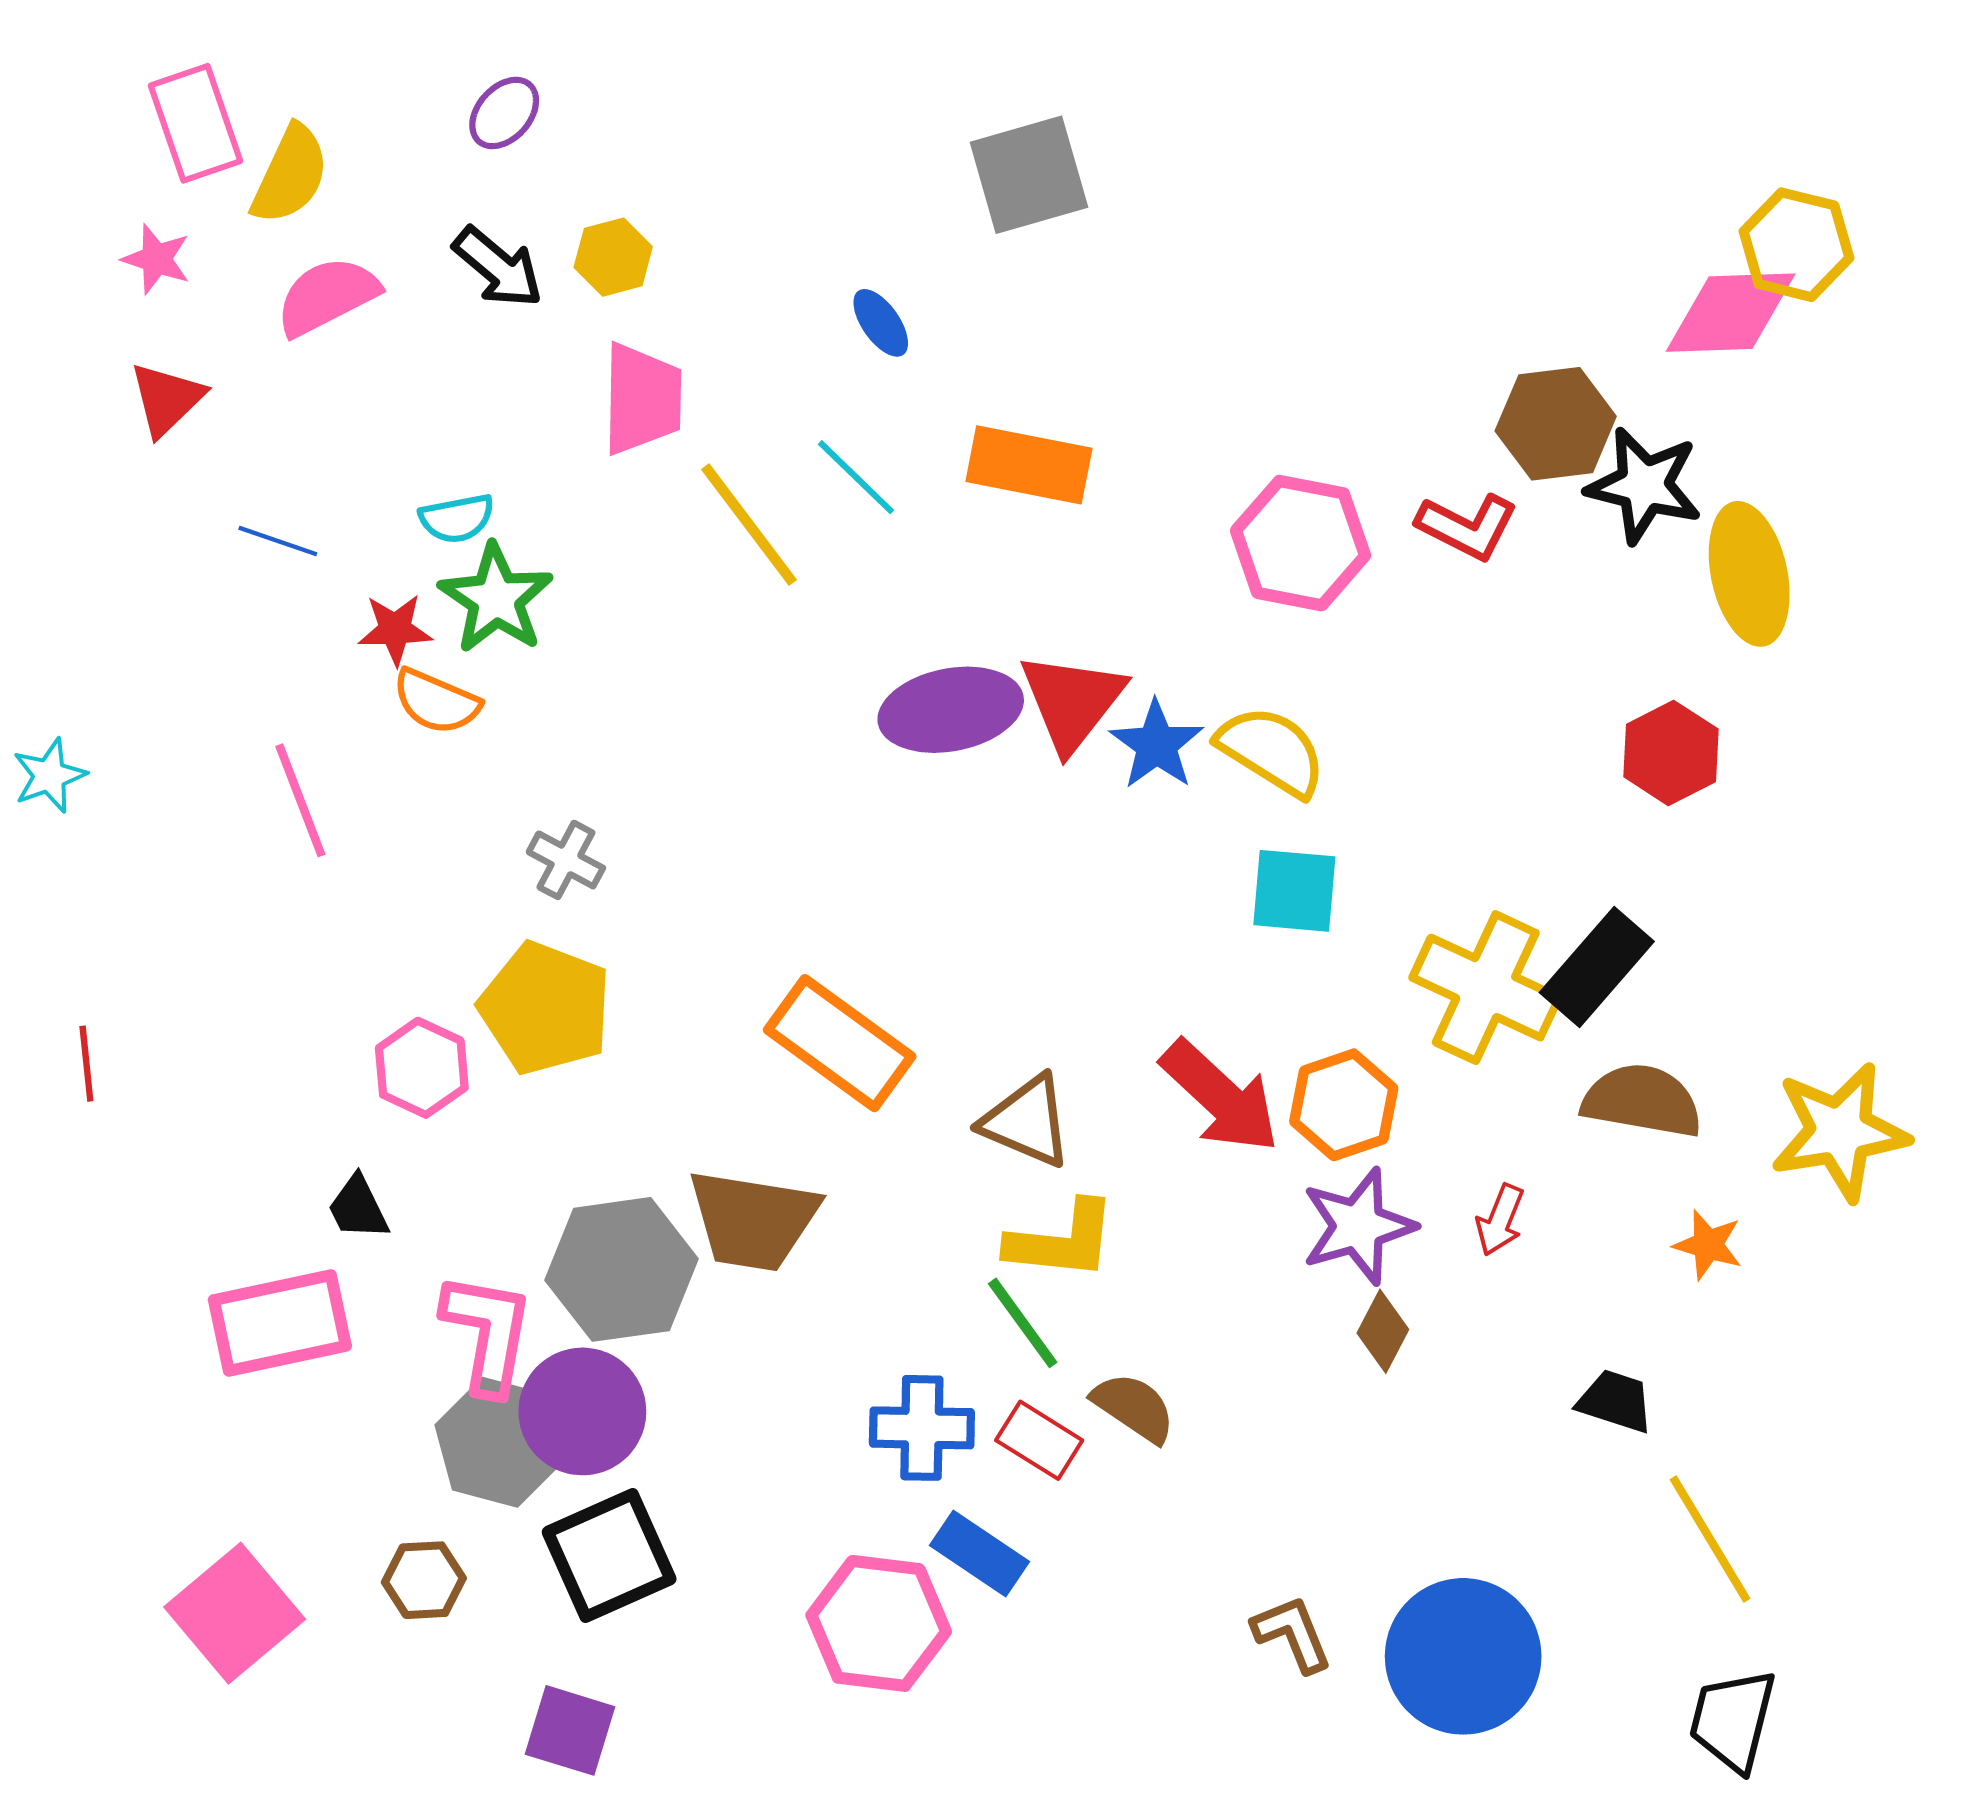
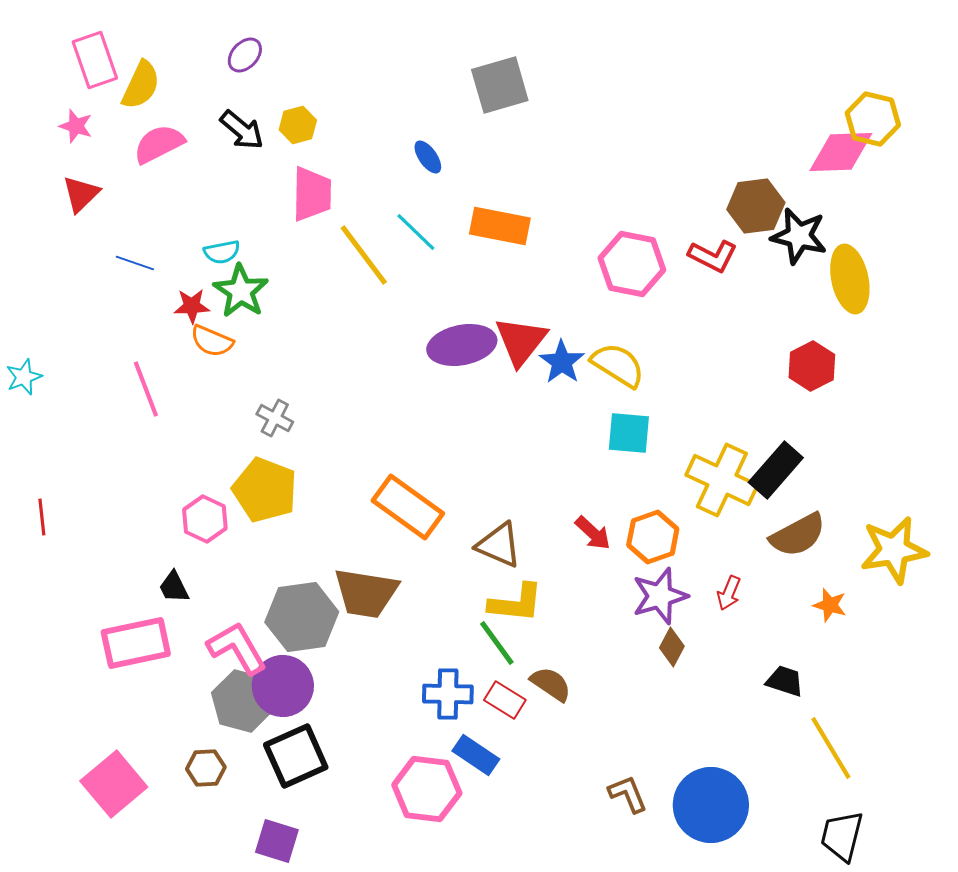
red arrow: (1220, 1097) -> (593, 533), size x0.6
brown semicircle: (1642, 1101) -> (798, 535), turned 142
pink L-shape: (488, 1333) -> (237, 648), turned -40

